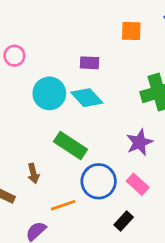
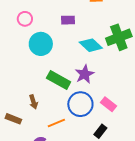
pink circle: (14, 56) -> (25, 19), moved
cyan diamond: (87, 98) -> (91, 45), moved
purple star: (139, 142) -> (85, 74), moved

